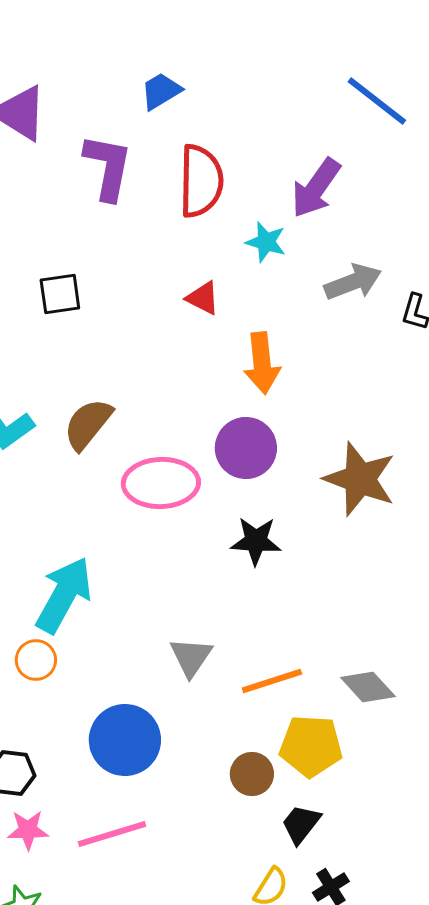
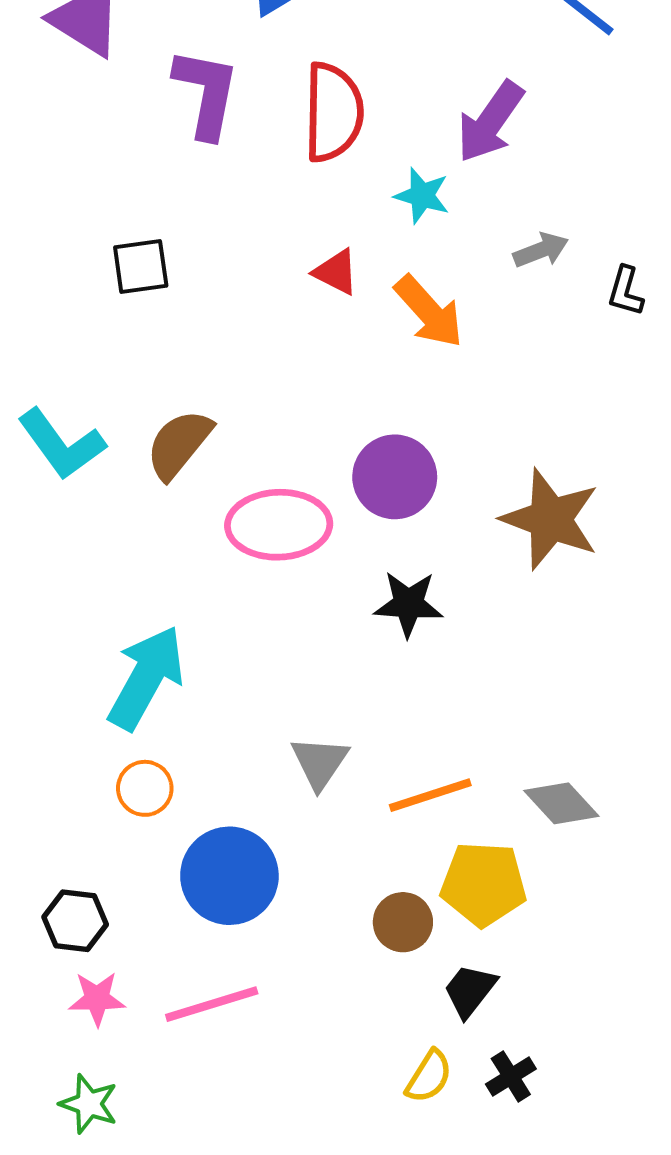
gray arrow: (353, 282) -> (541, 250), size x0.7
orange arrow: (262, 363) -> (429, 312), moved, turned -36
orange circle: (36, 660) -> (145, 788), moved

